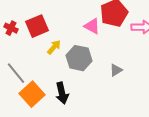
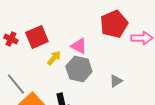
pink triangle: (92, 26) -> (79, 46), moved

